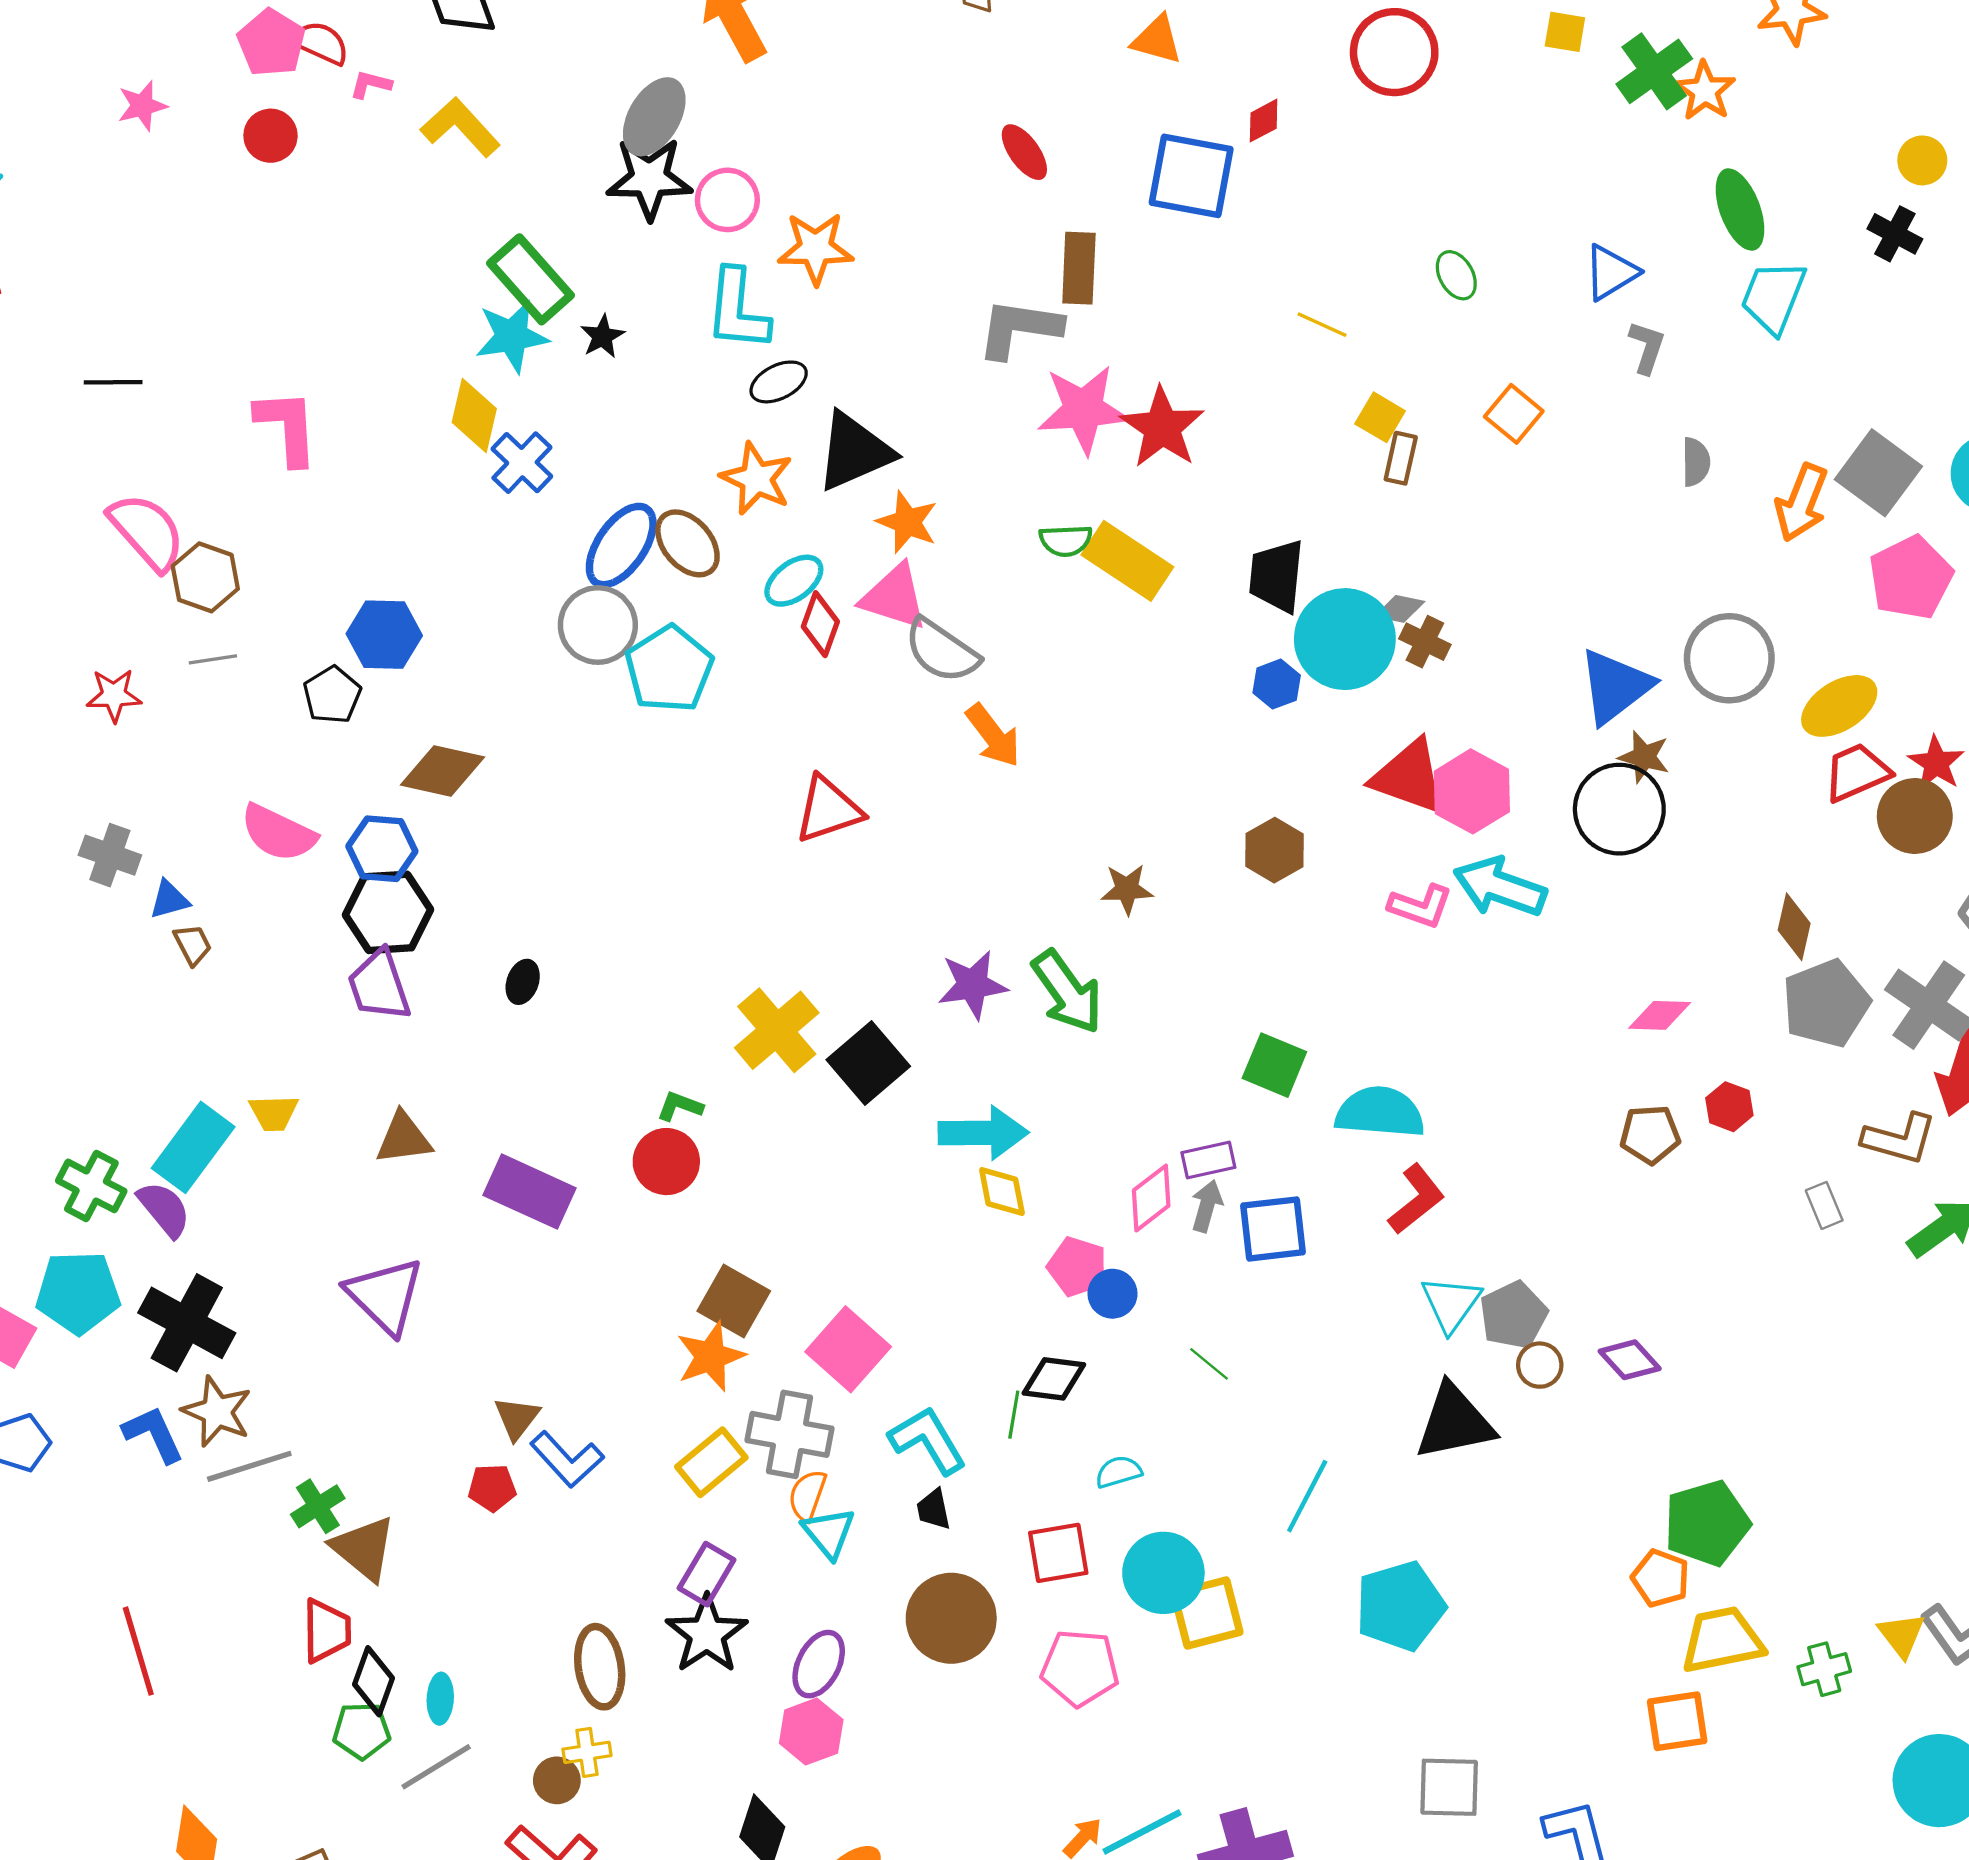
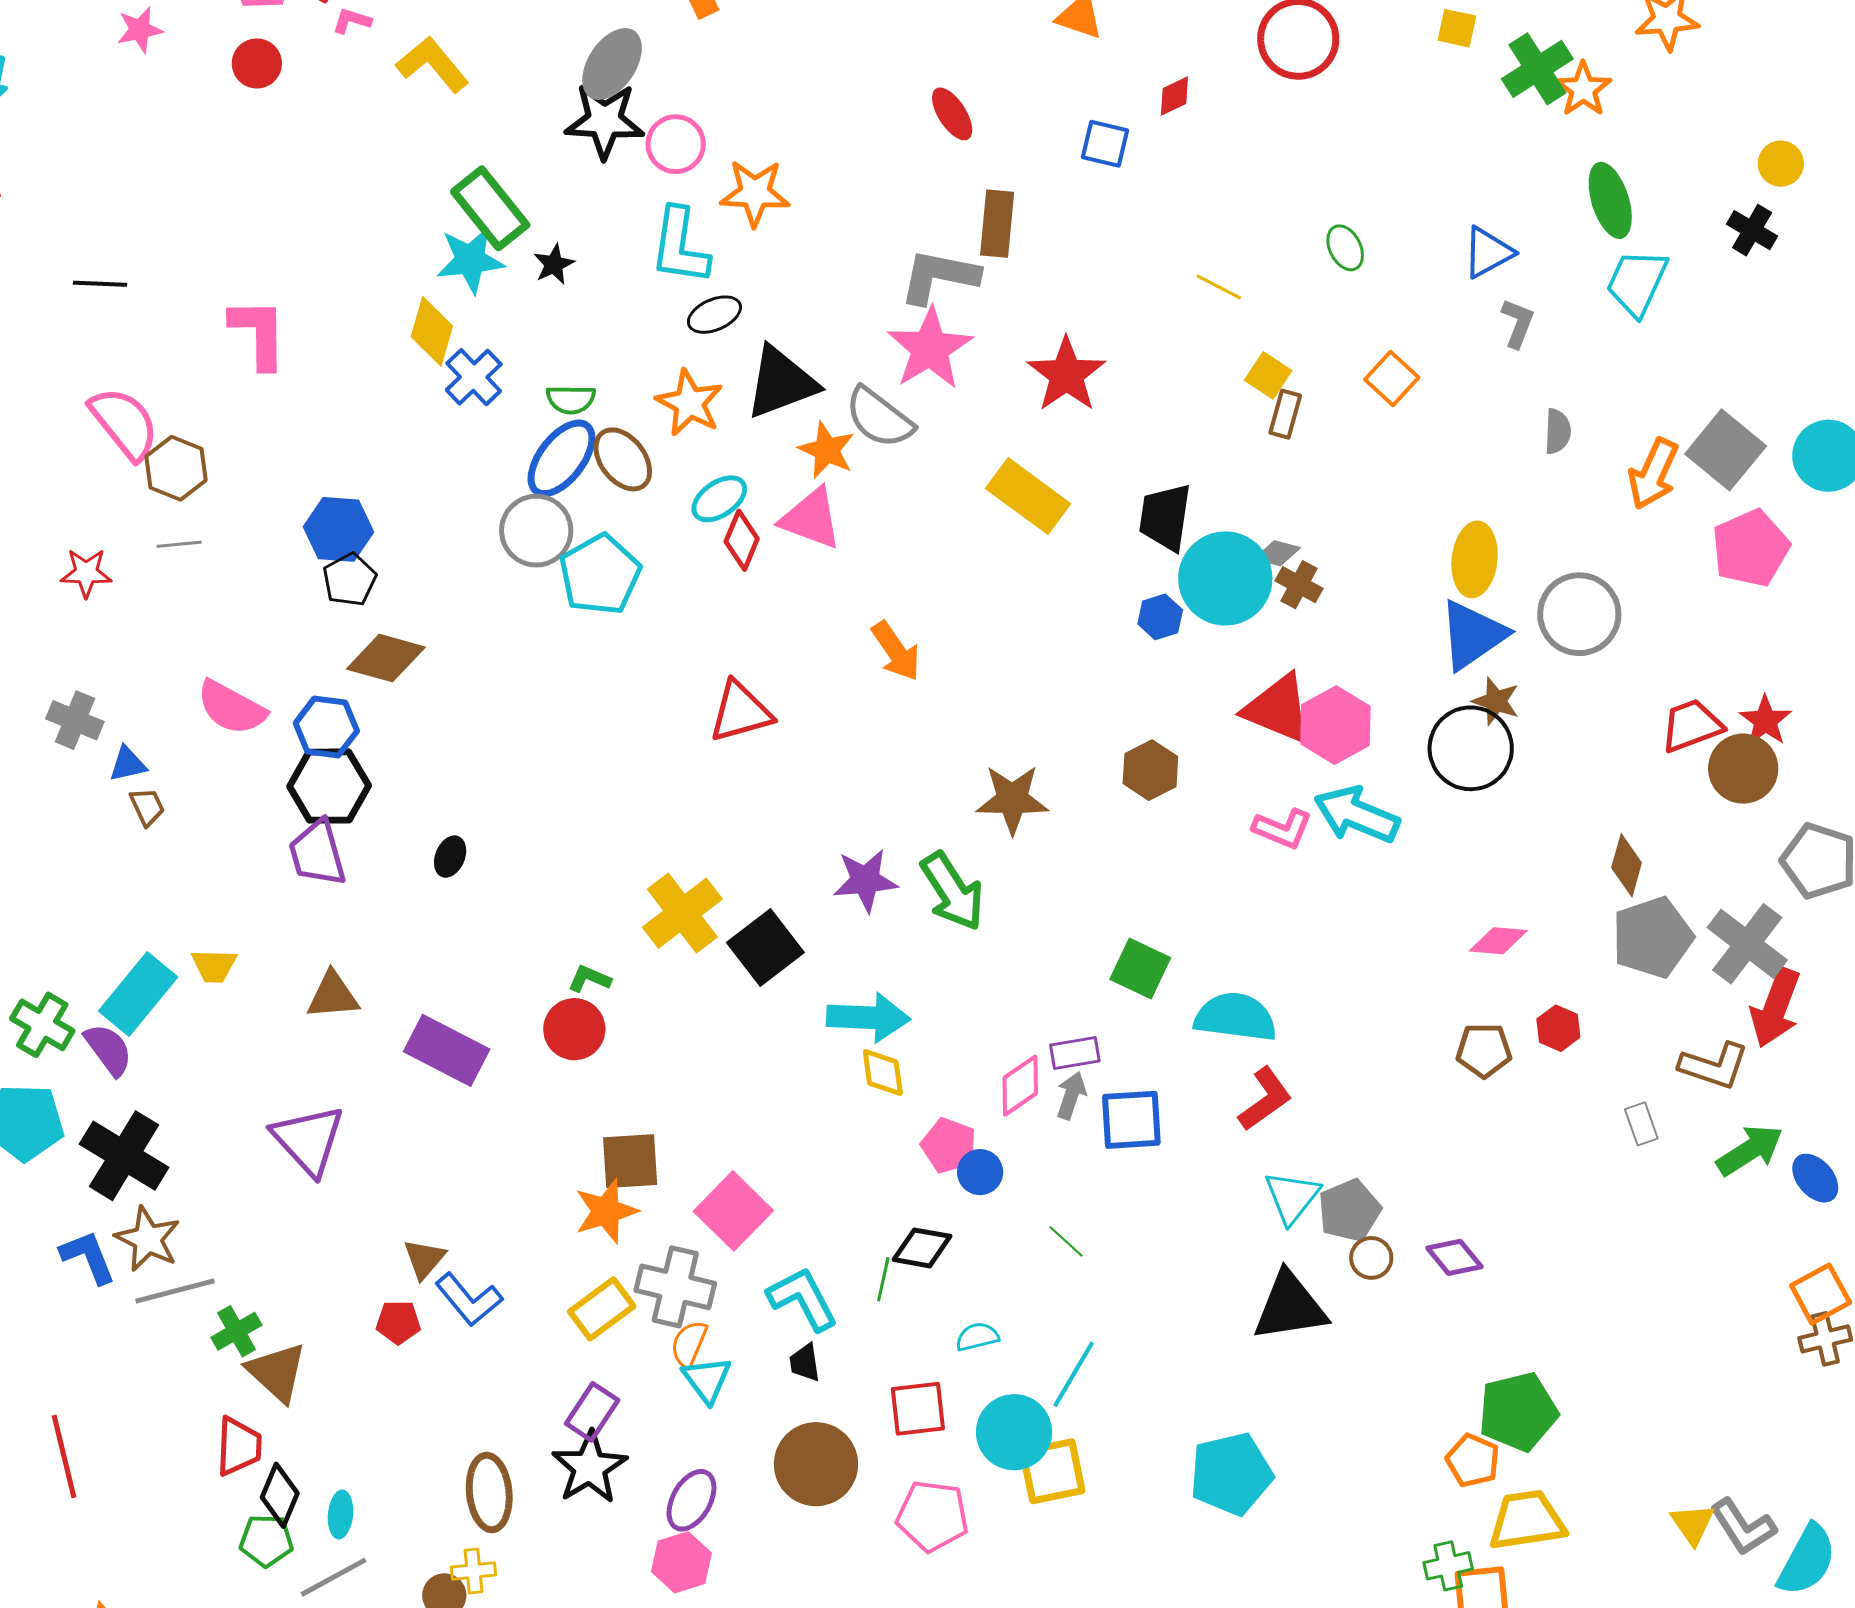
blue square: (1191, 176) -> (1105, 144), size x0.6
pink star: (1083, 409) -> (930, 348), moved, turned -30
green semicircle: (1066, 541) -> (571, 399), moved
gray semicircle: (942, 651) -> (879, 418), moved
black pentagon: (332, 695) -> (350, 580), moved
yellow ellipse: (1839, 706) -> (1475, 559), moved, turned -54
brown star: (1127, 889) -> (1012, 799), size x1.5
brown square: (734, 1301) -> (630, 1161), turned -36
cyan line: (1307, 1496) -> (1074, 1374), moved
green cross: (1824, 1669) -> (1448, 1566), moved

